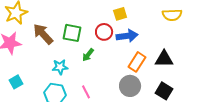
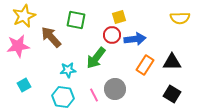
yellow square: (120, 14) -> (119, 17), moved
green square: (72, 33) -> (76, 20), moved
green arrow: (88, 55) -> (96, 58), size x1.6
gray circle: (130, 86) -> (115, 89), moved

